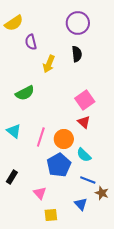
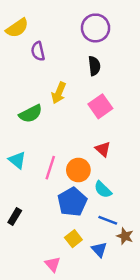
yellow arrow: (49, 64) -> (59, 93), moved
pink square: (85, 100) -> (100, 106), moved
pink triangle: (40, 193) -> (53, 264), moved
yellow square: (51, 215) -> (73, 239), moved, turned -32

